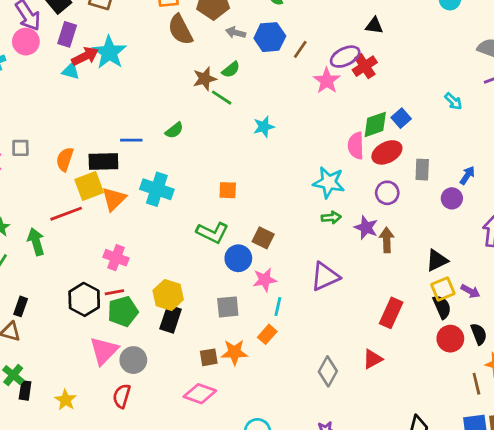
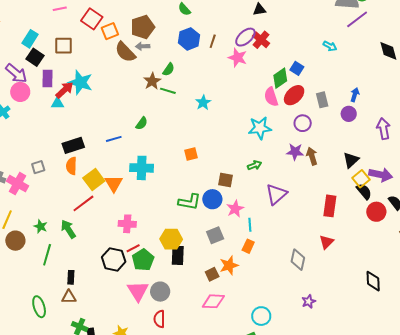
gray arrow: (236, 33) -> (143, 46), moved
black rectangle: (103, 161) -> (73, 145), moved
green arrow: (331, 217) -> (255, 165), moved
green L-shape: (212, 233) -> (190, 202), moved
purple arrow: (470, 291) -> (381, 175), size x1.6

